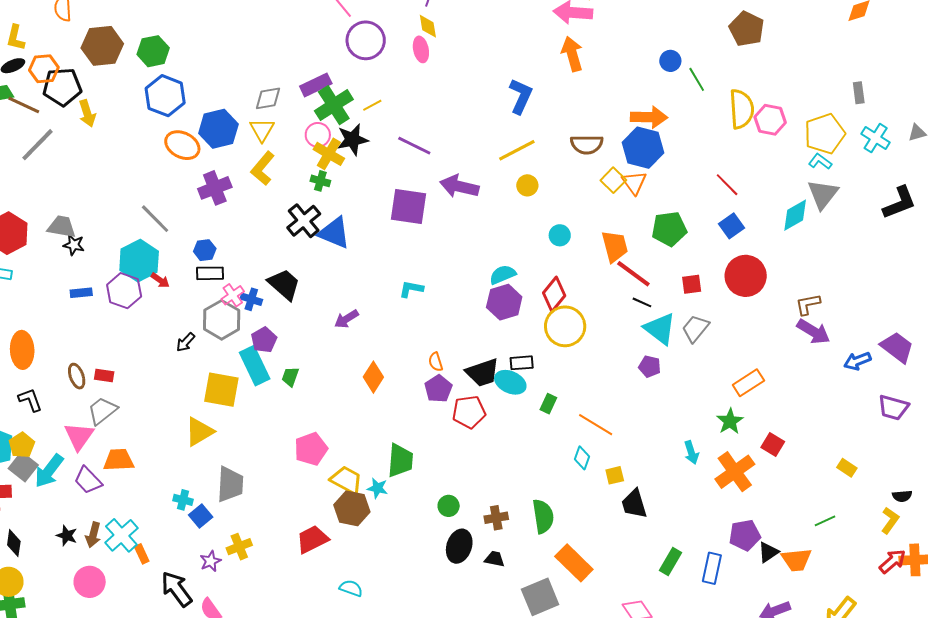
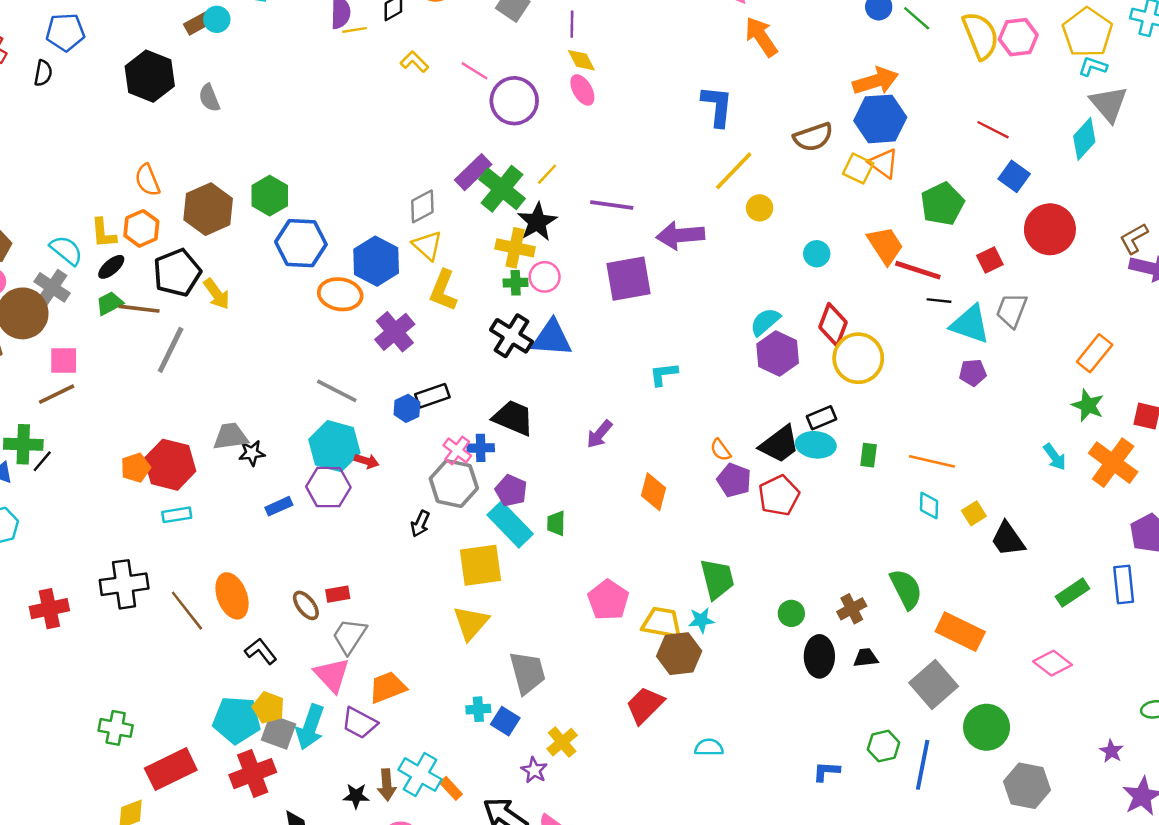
orange hexagon: (44, 69) -> (141, 228), moved
pink circle: (318, 135) -> (545, 277), moved
black rectangle: (210, 273) -> (432, 396), moved
green rectangle: (670, 561) -> (1073, 593), turned 44

